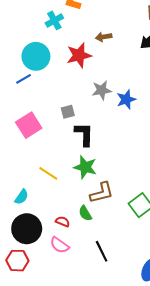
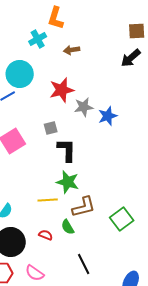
brown arrow: (104, 37) -> (72, 50), moved
red star: (79, 55) -> (62, 90), moved
yellow line: (48, 173) -> (48, 200), moved, turned -36
pink semicircle: (60, 245) -> (35, 273), moved

